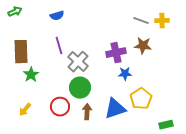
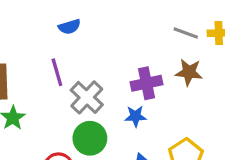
blue semicircle: (57, 16) -> (69, 27), moved
blue star: (125, 74) -> (135, 116), moved

